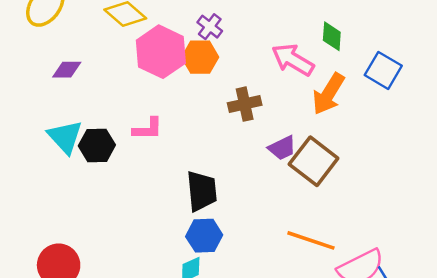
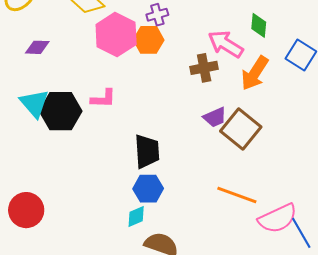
purple cross: (210, 27) -> (157, 15), turned 35
brown cross: (245, 104) -> (204, 68), moved
black hexagon: (97, 145) -> (61, 111), size x1.4

